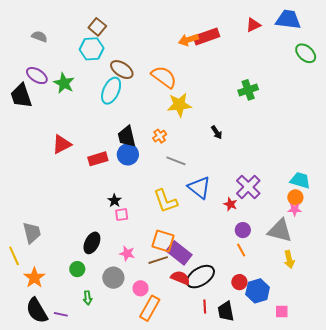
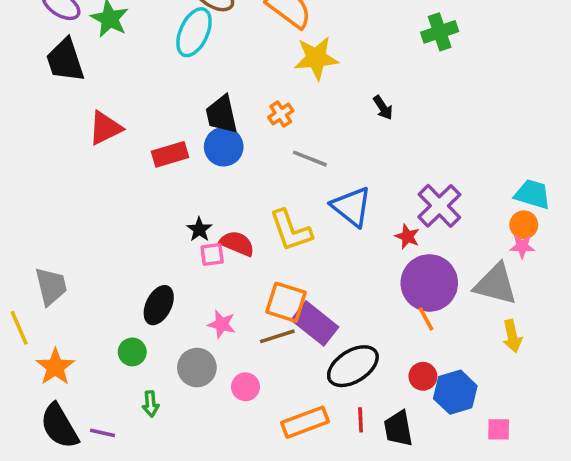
black trapezoid: (21, 96) -> (65, 60), moved
purple circle: (243, 230) -> (429, 283), size x2.0
red semicircle: (180, 278) -> (237, 243), moved
orange rectangle: (150, 308) -> (305, 422), moved, turned 40

